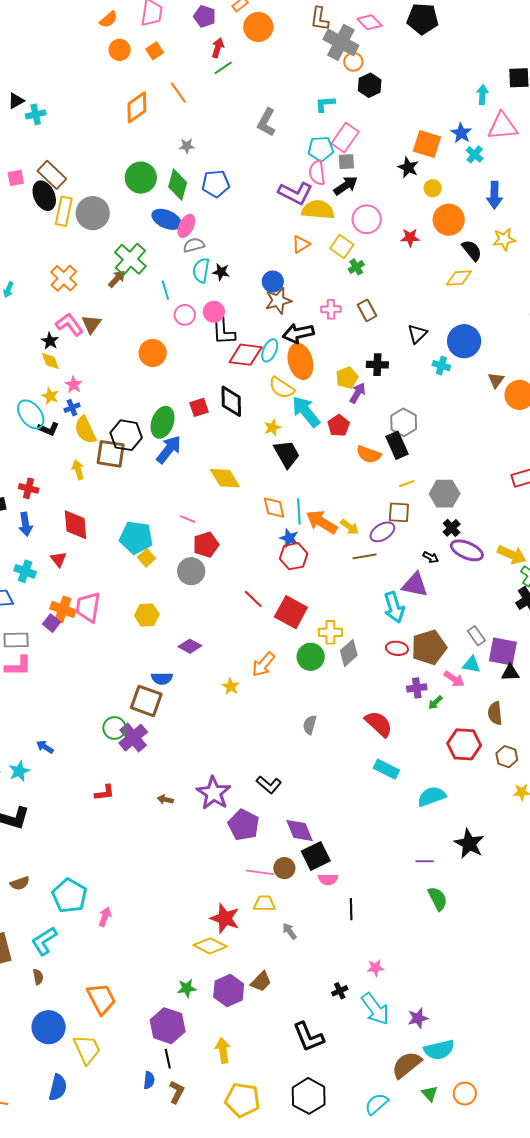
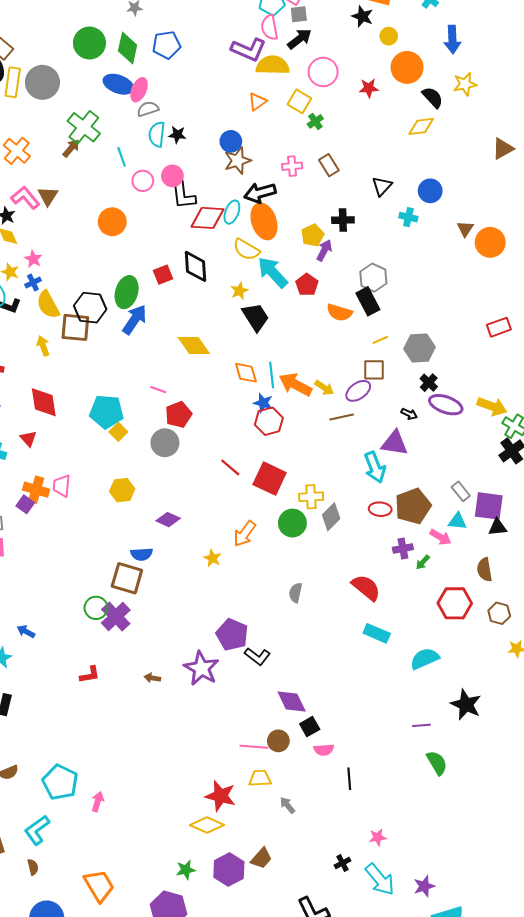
blue circle: (464, 341) -> (430, 191), size x0.7
pink trapezoid: (88, 607) -> (62, 486), size x0.7
purple pentagon: (244, 825) -> (232, 635), moved
black square: (316, 856) -> (310, 727), size x0.7

